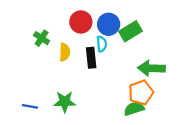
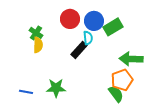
yellow semicircle: (65, 52) -> (38, 45), moved
black rectangle: (91, 58) -> (79, 50), turned 48
green semicircle: (134, 109) -> (116, 94), turned 72

